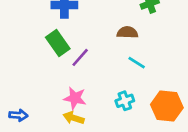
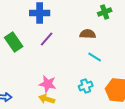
green rectangle: (58, 43) -> (14, 42), moved
purple line: (80, 57) -> (47, 39), moved

